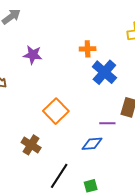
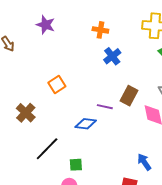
blue cross: (104, 72) -> (112, 56), size x0.7
orange square: (56, 111) -> (57, 84), size x0.7

